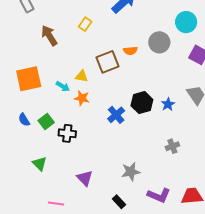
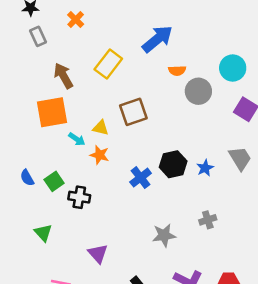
yellow rectangle: (85, 24) -> (108, 64), size x1.6
orange semicircle: (130, 51) -> (177, 71), moved
orange square: (29, 79) -> (52, 112), moved
gray star: (131, 172) -> (164, 235), moved

